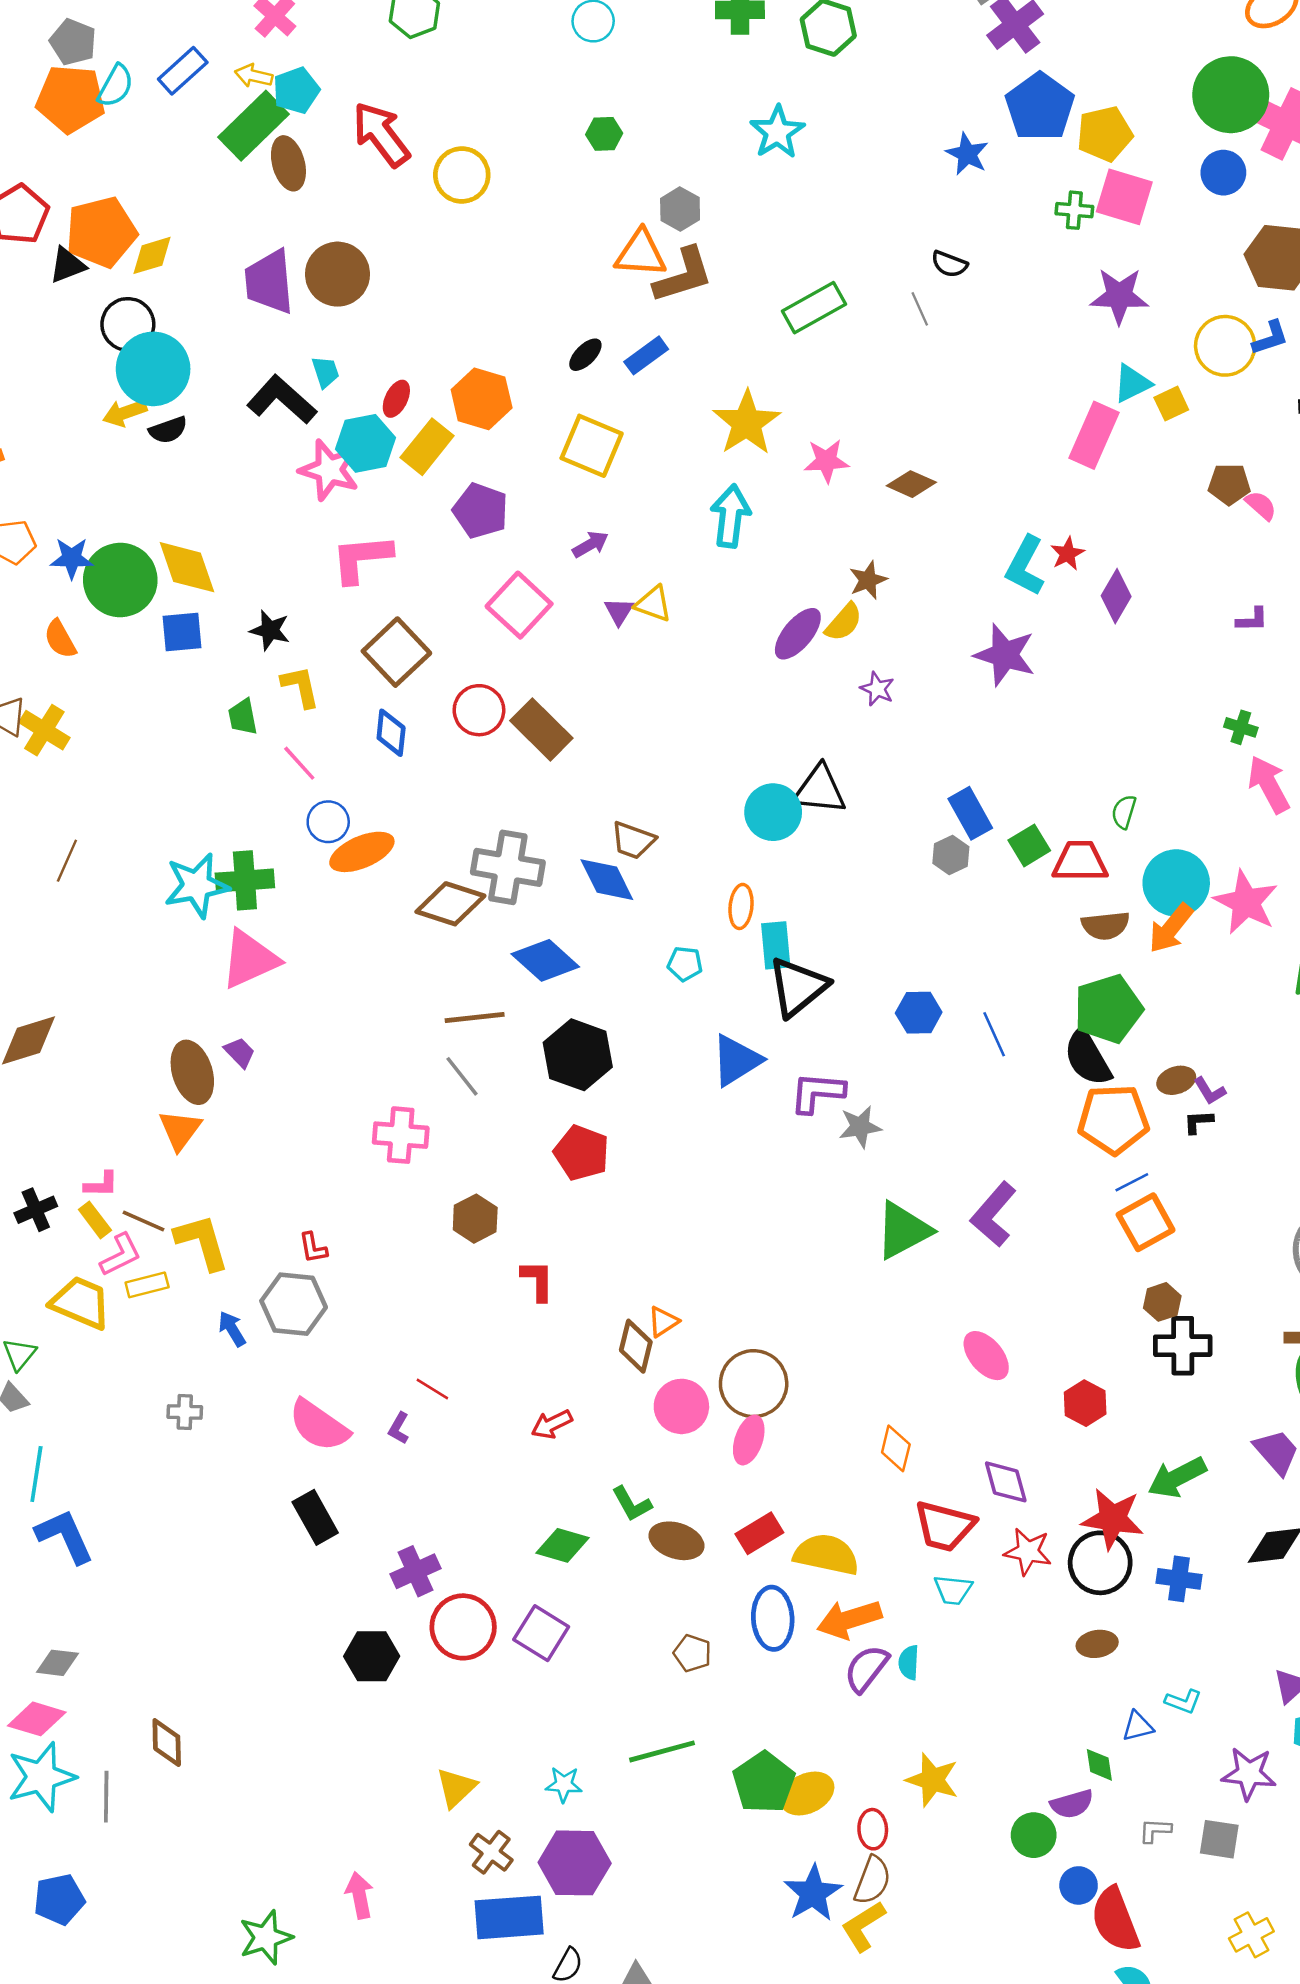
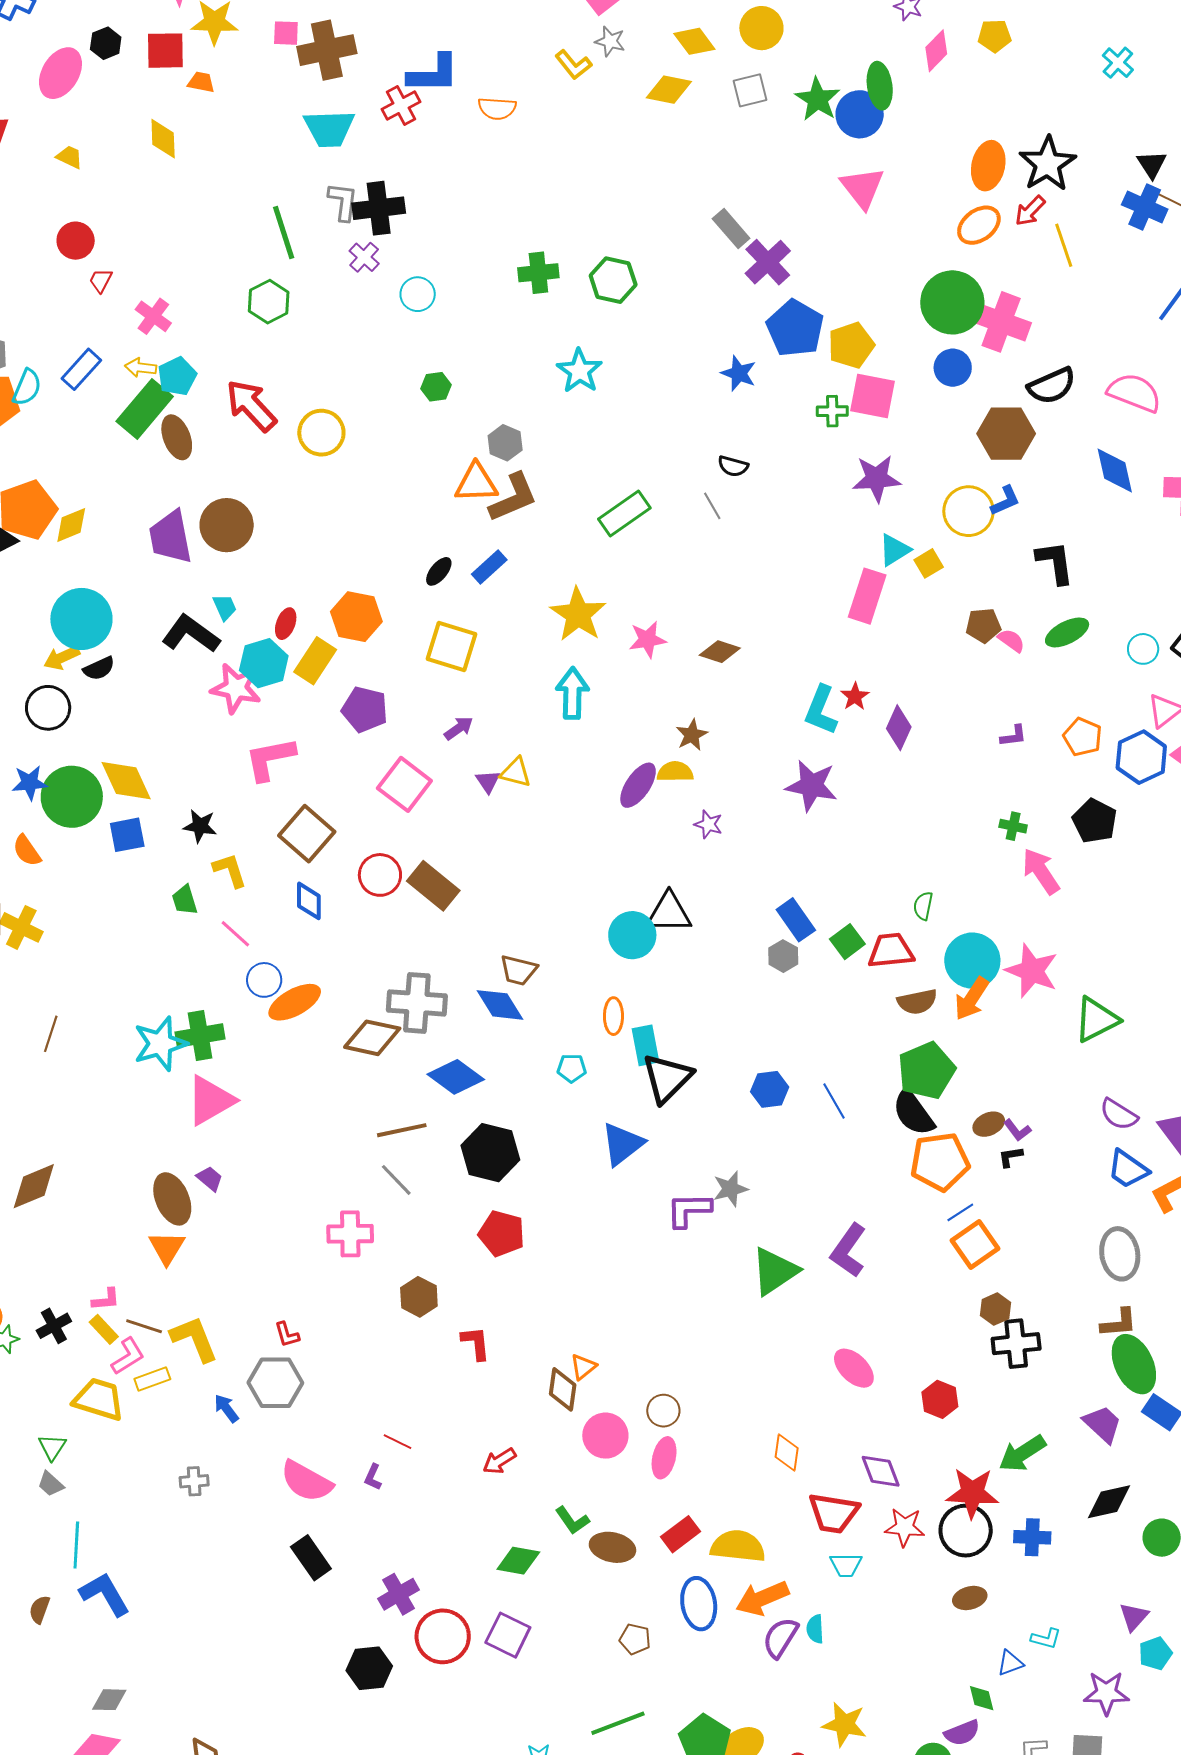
black circle: (128, 324) -> (48, 708), moved
yellow semicircle: (844, 622) -> (675, 772), turned -126
purple L-shape: (817, 1093) -> (689, 1210), moved
brown circle: (754, 1384) -> (663, 1411), size x0.6

